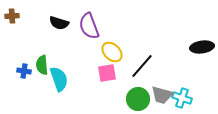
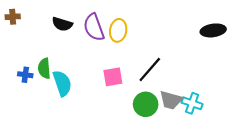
black ellipse: (202, 47) -> (213, 30), moved
yellow ellipse: (112, 52) -> (118, 30), moved, turned 55

